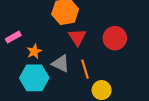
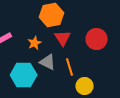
orange star: (34, 51) -> (35, 43), moved

